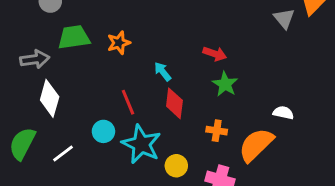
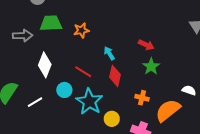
white diamond: (50, 98) -> (45, 65), moved
red line: (128, 102) -> (83, 72), turned -42

